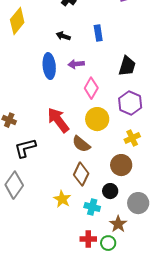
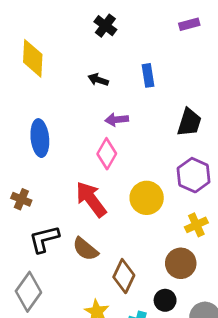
yellow diamond: (17, 21) -> (33, 58), turned -36
blue ellipse: (49, 66) -> (40, 138), moved
pink diamond: (91, 88) -> (107, 154), moved
brown semicircle: (81, 144) -> (85, 249), moved

